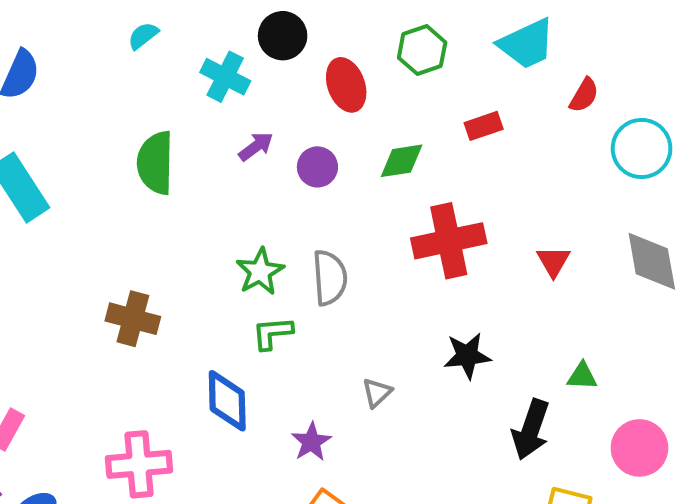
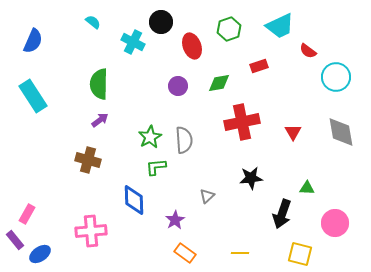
cyan semicircle: (143, 36) -> (93, 22), turned 77
red semicircle: (584, 95) -> (308, 51), turned 96
purple arrow: (256, 146) -> (100, 120), moved

